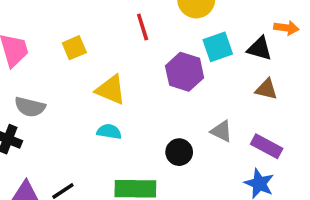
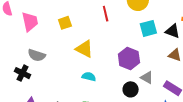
purple hexagon: (185, 72) -> (129, 58), moved
cyan semicircle: (109, 132) -> (89, 77), moved
black circle: (179, 152) -> (131, 89), moved

